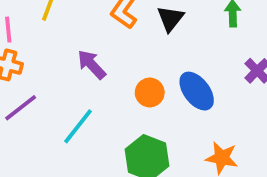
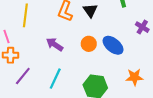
orange circle: (150, 93) -> (89, 44), moved

